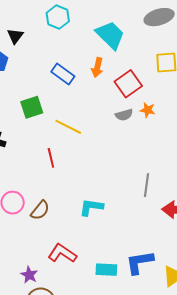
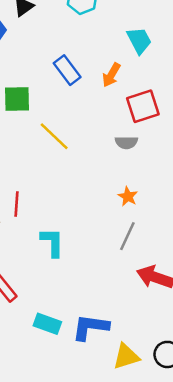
cyan trapezoid: (110, 35) -> (139, 40), size x0.7
orange star: (148, 110) -> (128, 196), moved
red line: (51, 158) -> (17, 204), moved
cyan L-shape: (91, 207) -> (52, 242), turned 65

